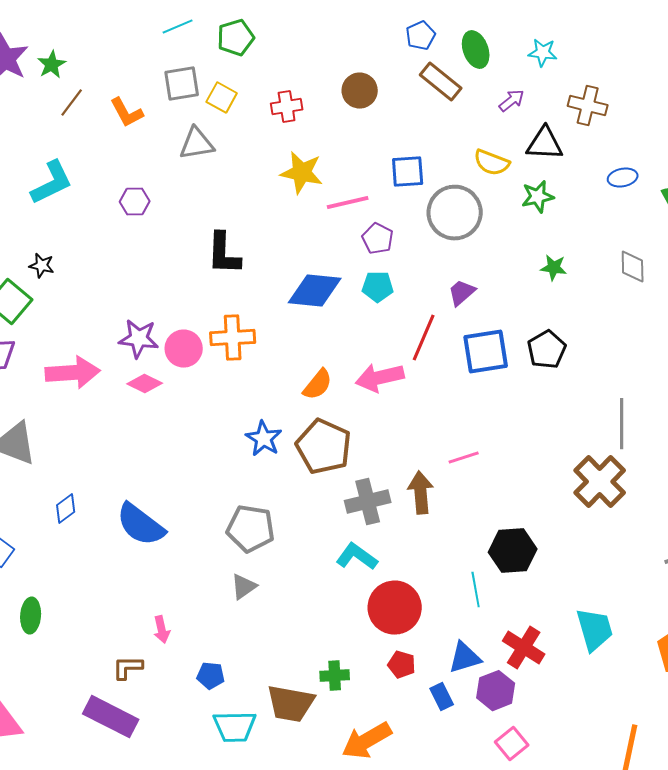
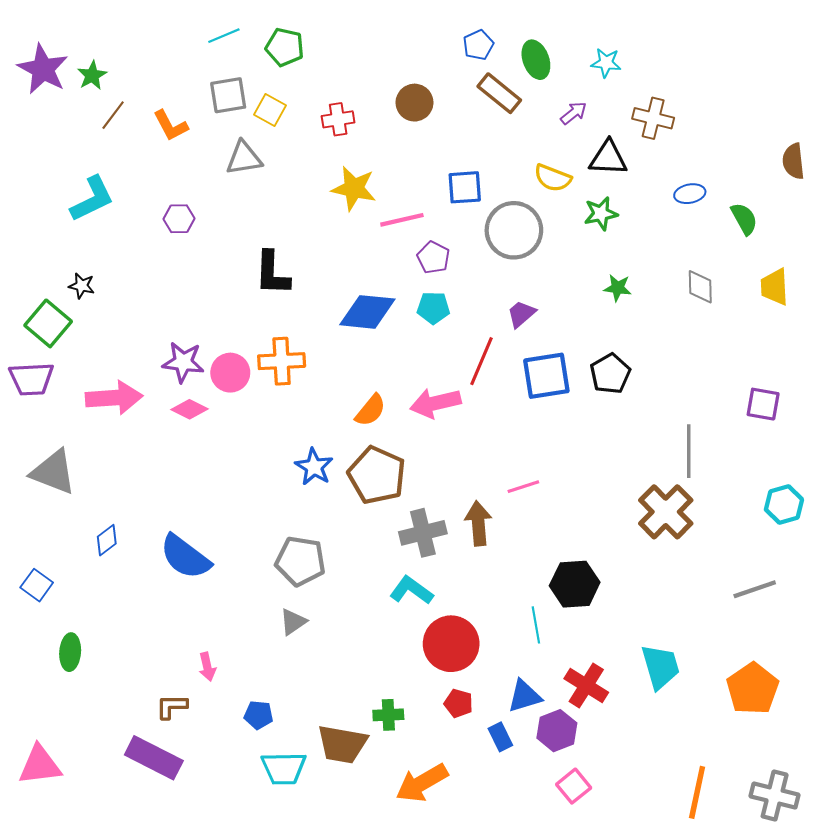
green pentagon: (236, 38) -> (285, 47), turned 30

